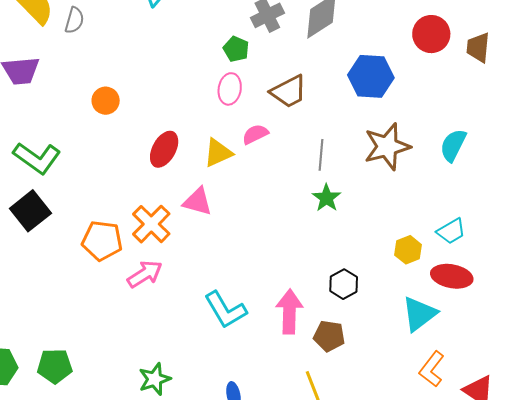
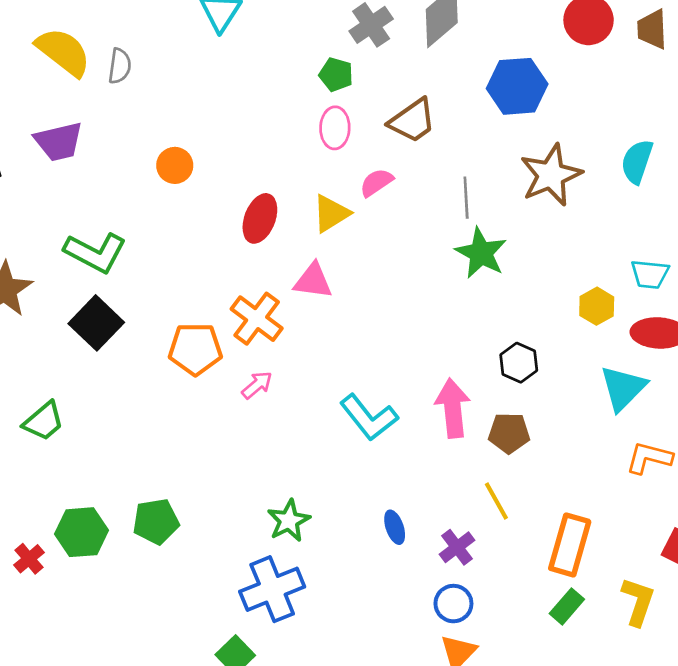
green star: (327, 198) -> (481, 253), size x1.4
cyan trapezoid: (451, 231) -> (650, 274), turned 44
pink arrow: (145, 274) -> (257, 385), size x0.7
orange L-shape: (432, 369) -> (649, 458), turned 75

